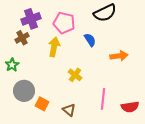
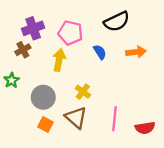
orange arrow: (119, 56) -> (136, 52), moved
gray circle: (24, 91) -> (43, 97), moved
brown triangle: (69, 110) -> (76, 118), moved, size x1.5

